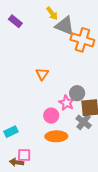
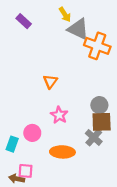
gray circle: (77, 93) -> (99, 105), moved
pink star: (67, 103) -> (59, 115), moved
pink circle: (51, 116) -> (32, 133), moved
cyan rectangle: (11, 132) -> (12, 144), turned -48

